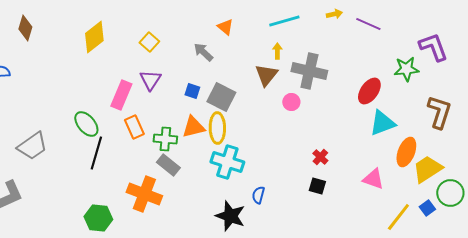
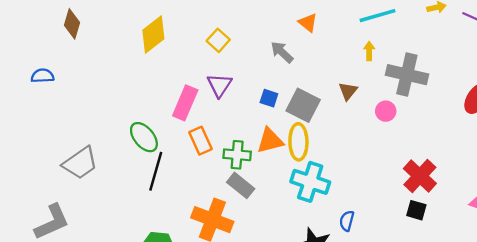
brown triangle: (266, 75) -> (348, 91), moved, size x0.7
red cross: (320, 157) -> (420, 176), size x1.8

